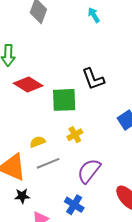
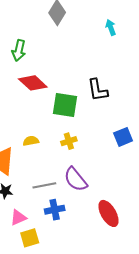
gray line: (48, 163) -> (44, 185), moved
purple semicircle: (89, 171) -> (76, 179), turned -88
blue cross: (74, 205) -> (55, 210), turned 36

